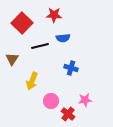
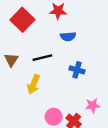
black line: (40, 46) -> (42, 58), moved
pink circle: (51, 101) -> (54, 117), moved

